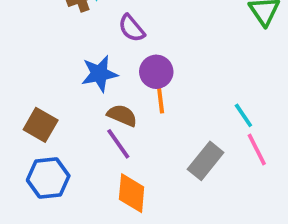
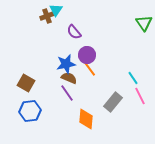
blue star: (99, 74) -> (66, 64), moved
orange line: (160, 96) -> (89, 68), turned -30
orange diamond: (132, 193) -> (86, 119), moved

